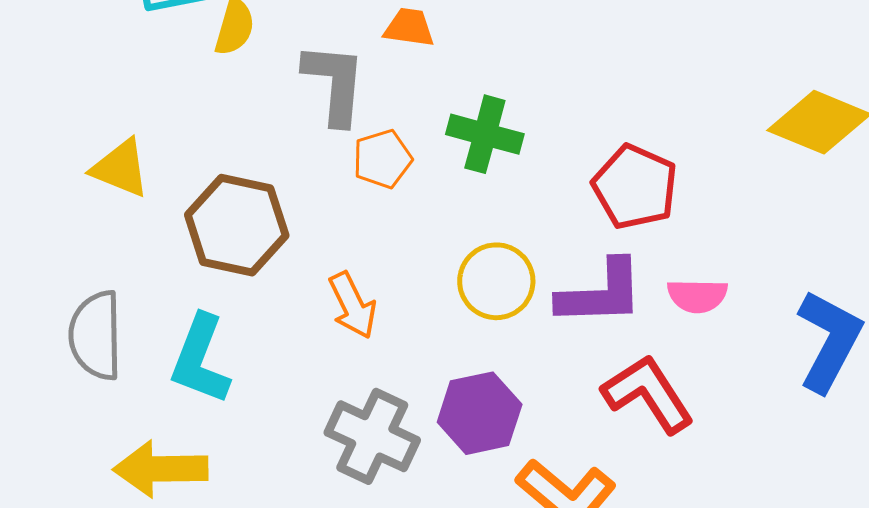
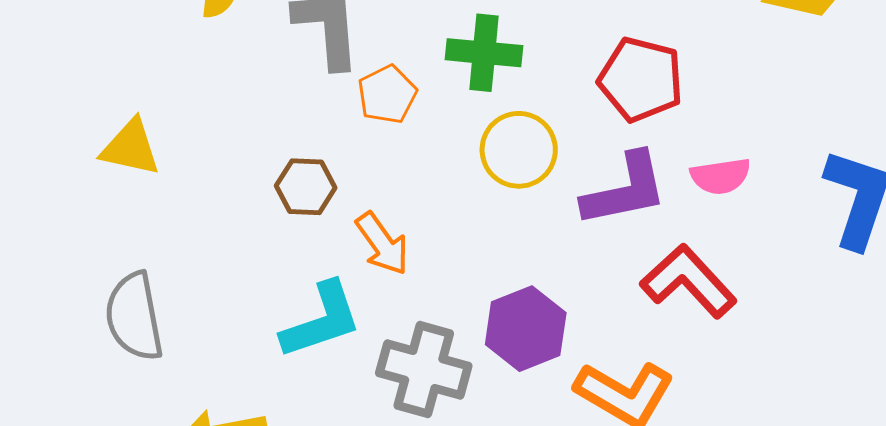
brown hexagon: (237, 225) -> (306, 187), moved, size x0.6
yellow circle: (496, 281) -> (519, 150), moved
cyan L-shape: (200, 359) -> (321, 320), moved, turned -120

